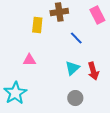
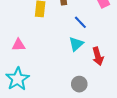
pink triangle: (29, 60) -> (19, 45), moved
cyan triangle: (72, 68) -> (76, 44), moved

